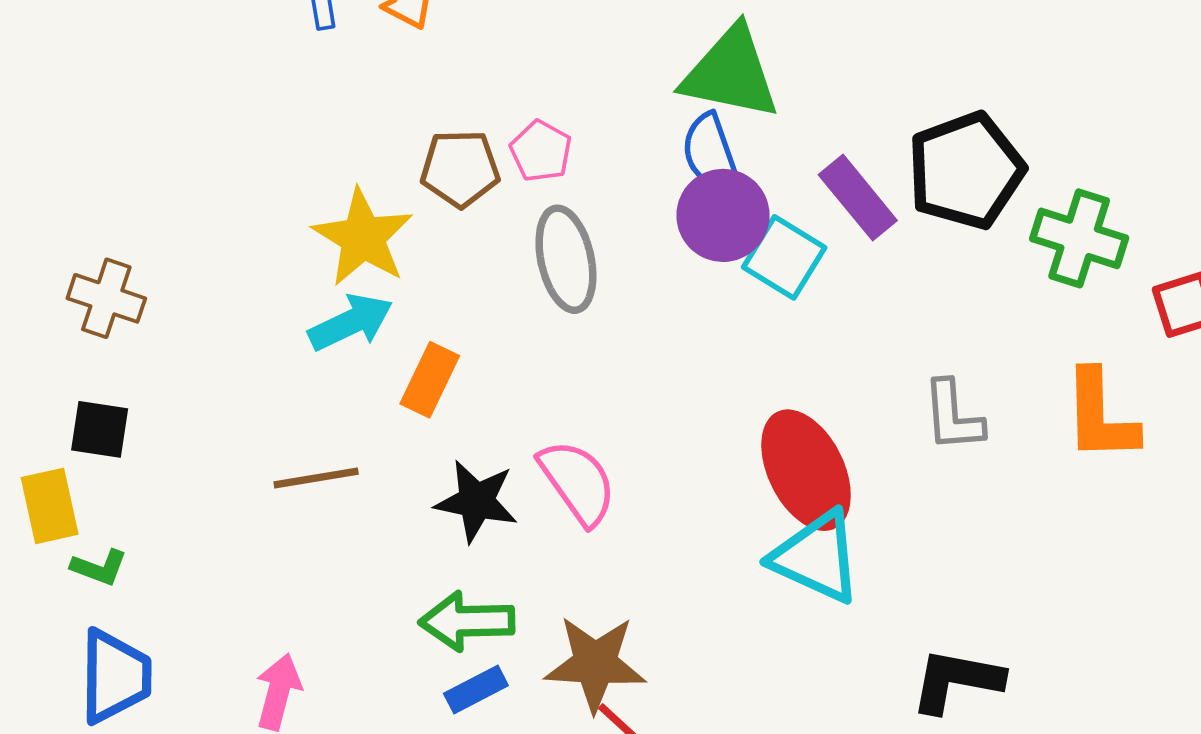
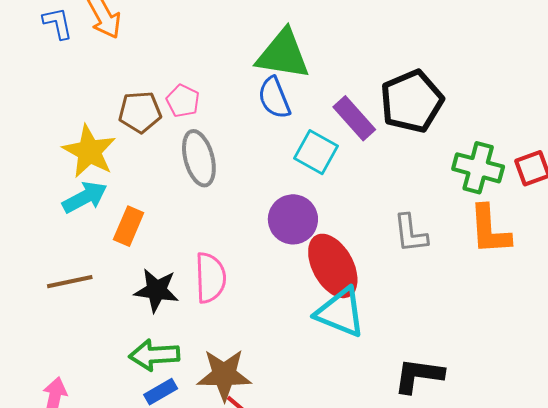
purple circle: (723, 215) -> (293, 219), moved
green cross: (1079, 238) -> (478, 168), moved
pink semicircle: (578, 482) -> (210, 278), turned 36

